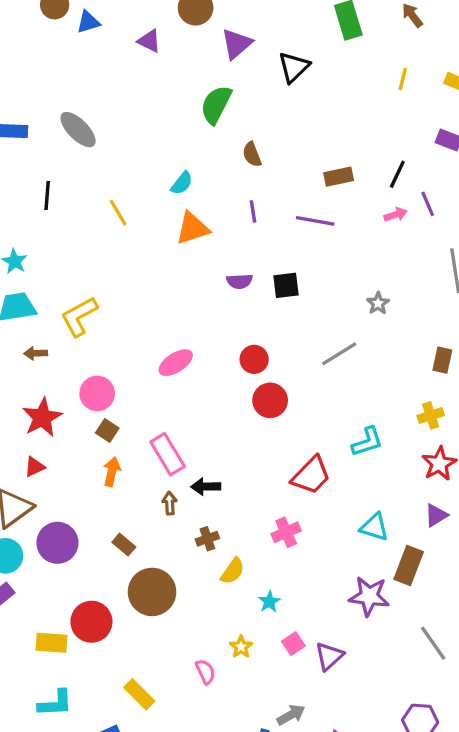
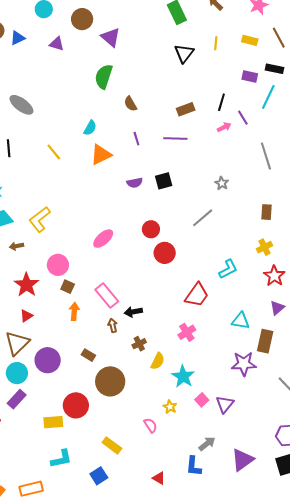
purple triangle: (237, 44) -> (111, 37), turned -30
black triangle: (294, 67) -> (184, 53), moved
cyan star: (269, 602) -> (183, 376), size x1.6

